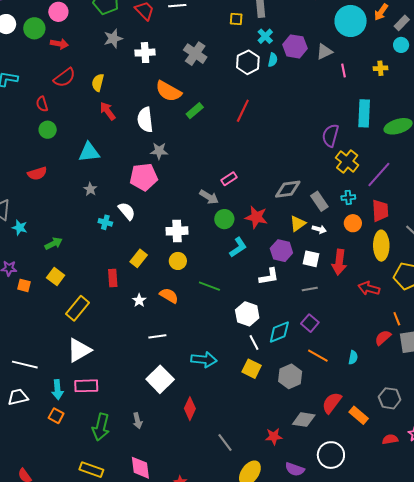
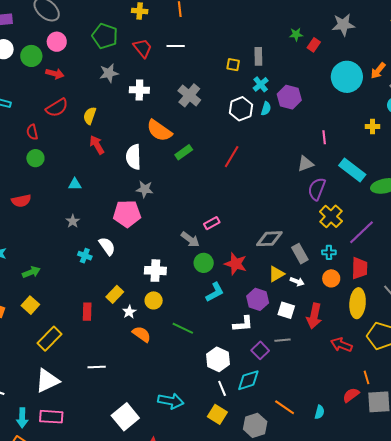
gray triangle: (324, 52) -> (305, 164), moved
pink line: (344, 71) -> (324, 137), moved
cyan rectangle: (364, 113) -> (352, 170), turned -60
cyan triangle: (89, 152) -> (75, 184), size x0.6
white star: (139, 300) -> (129, 312), moved
purple square: (310, 323) -> (260, 350), moved
white line: (157, 336) -> (97, 367), moved

